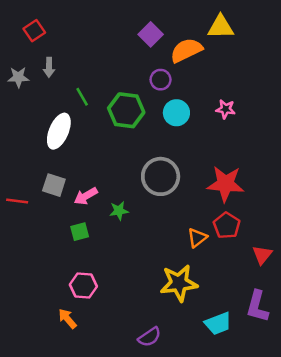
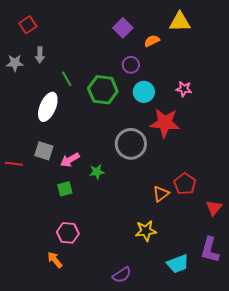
orange semicircle: (186, 50) -> (152, 41), size x0.6
red star: (225, 184) -> (165, 123), moved
yellow star: (179, 283) -> (146, 231), size x0.7

